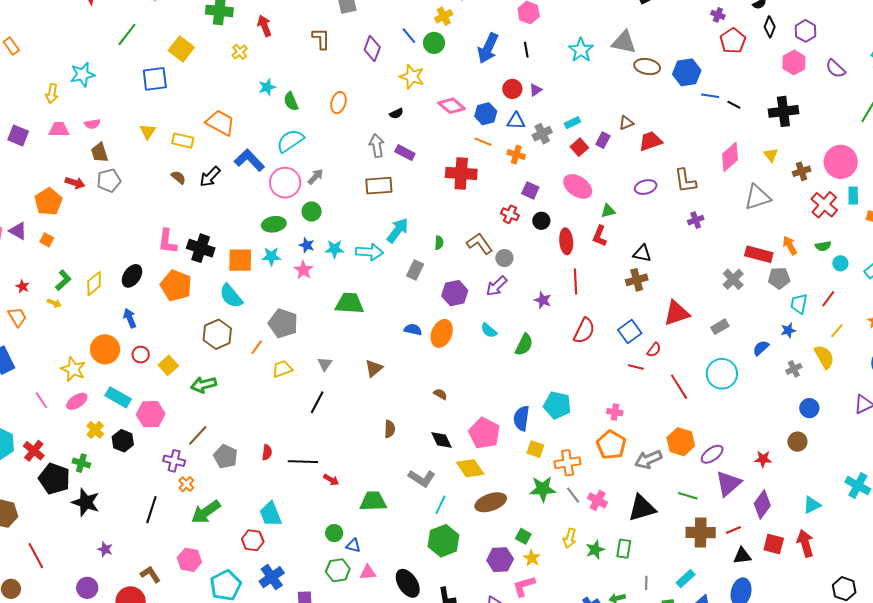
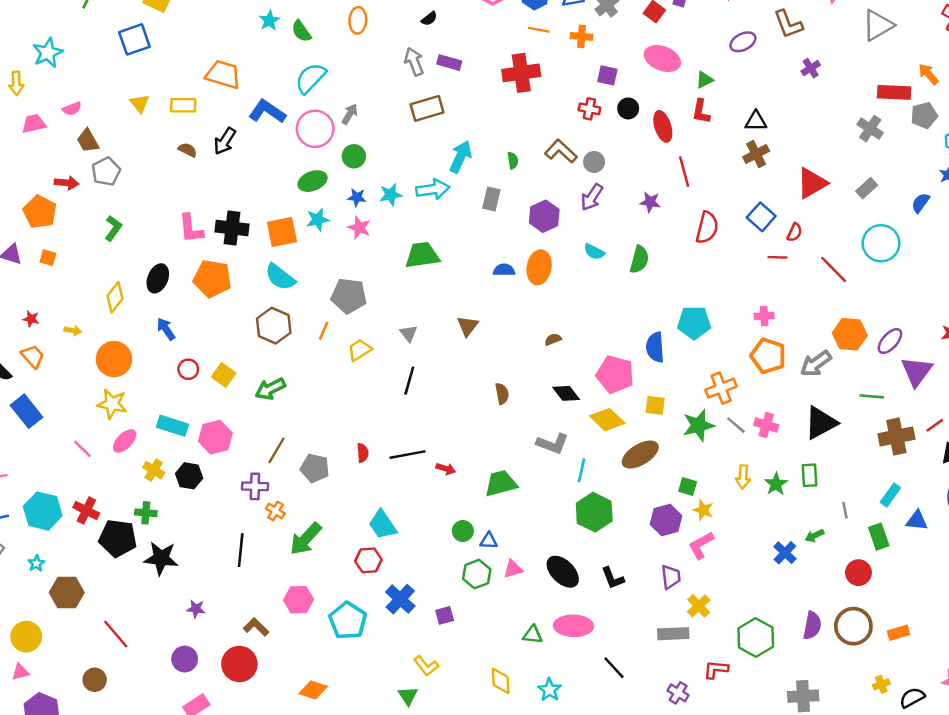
green L-shape: (63, 280) -> (113, 228), moved
orange circle: (105, 349) -> (114, 359), moved
brown semicircle: (440, 394) -> (553, 339), turned -40
yellow square: (535, 449) -> (655, 405), moved

